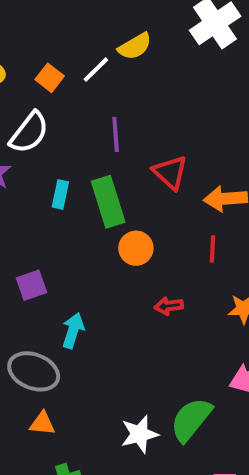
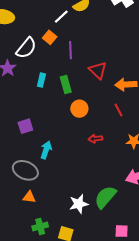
orange square: (50, 78) -> (50, 37), moved
green rectangle: (108, 202) -> (66, 84), size x0.7
red line: (212, 249) -> (119, 110), turned -32

